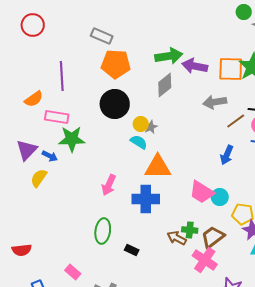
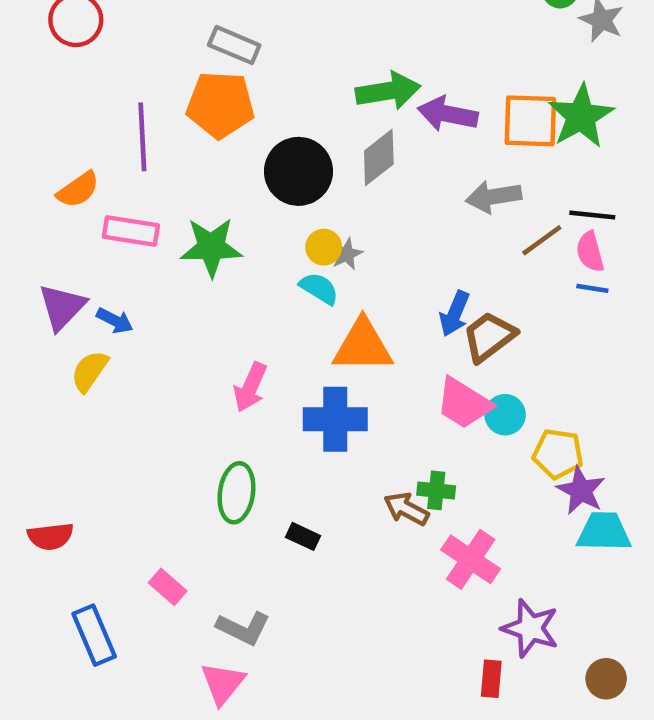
orange pentagon: (116, 64) -> (220, 105), moved
black circle: (115, 104) -> (298, 171), moved
green star: (72, 139) -> (211, 247), moved
blue arrow: (227, 155) -> (455, 314), moved
brown trapezoid: (213, 237) -> (489, 337), moved

